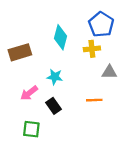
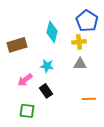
gray triangle: (109, 72) -> (80, 64), moved
orange line: (94, 100) -> (89, 99), moved

